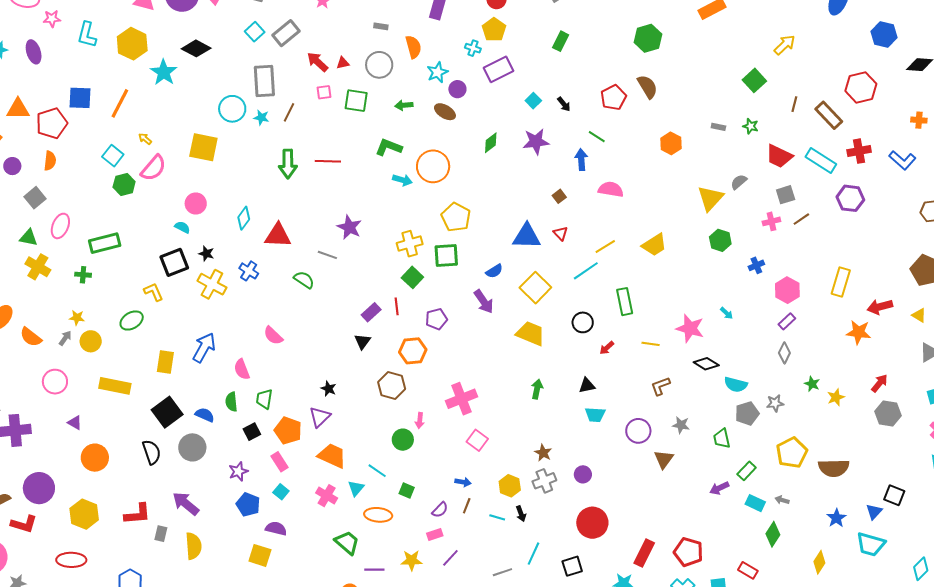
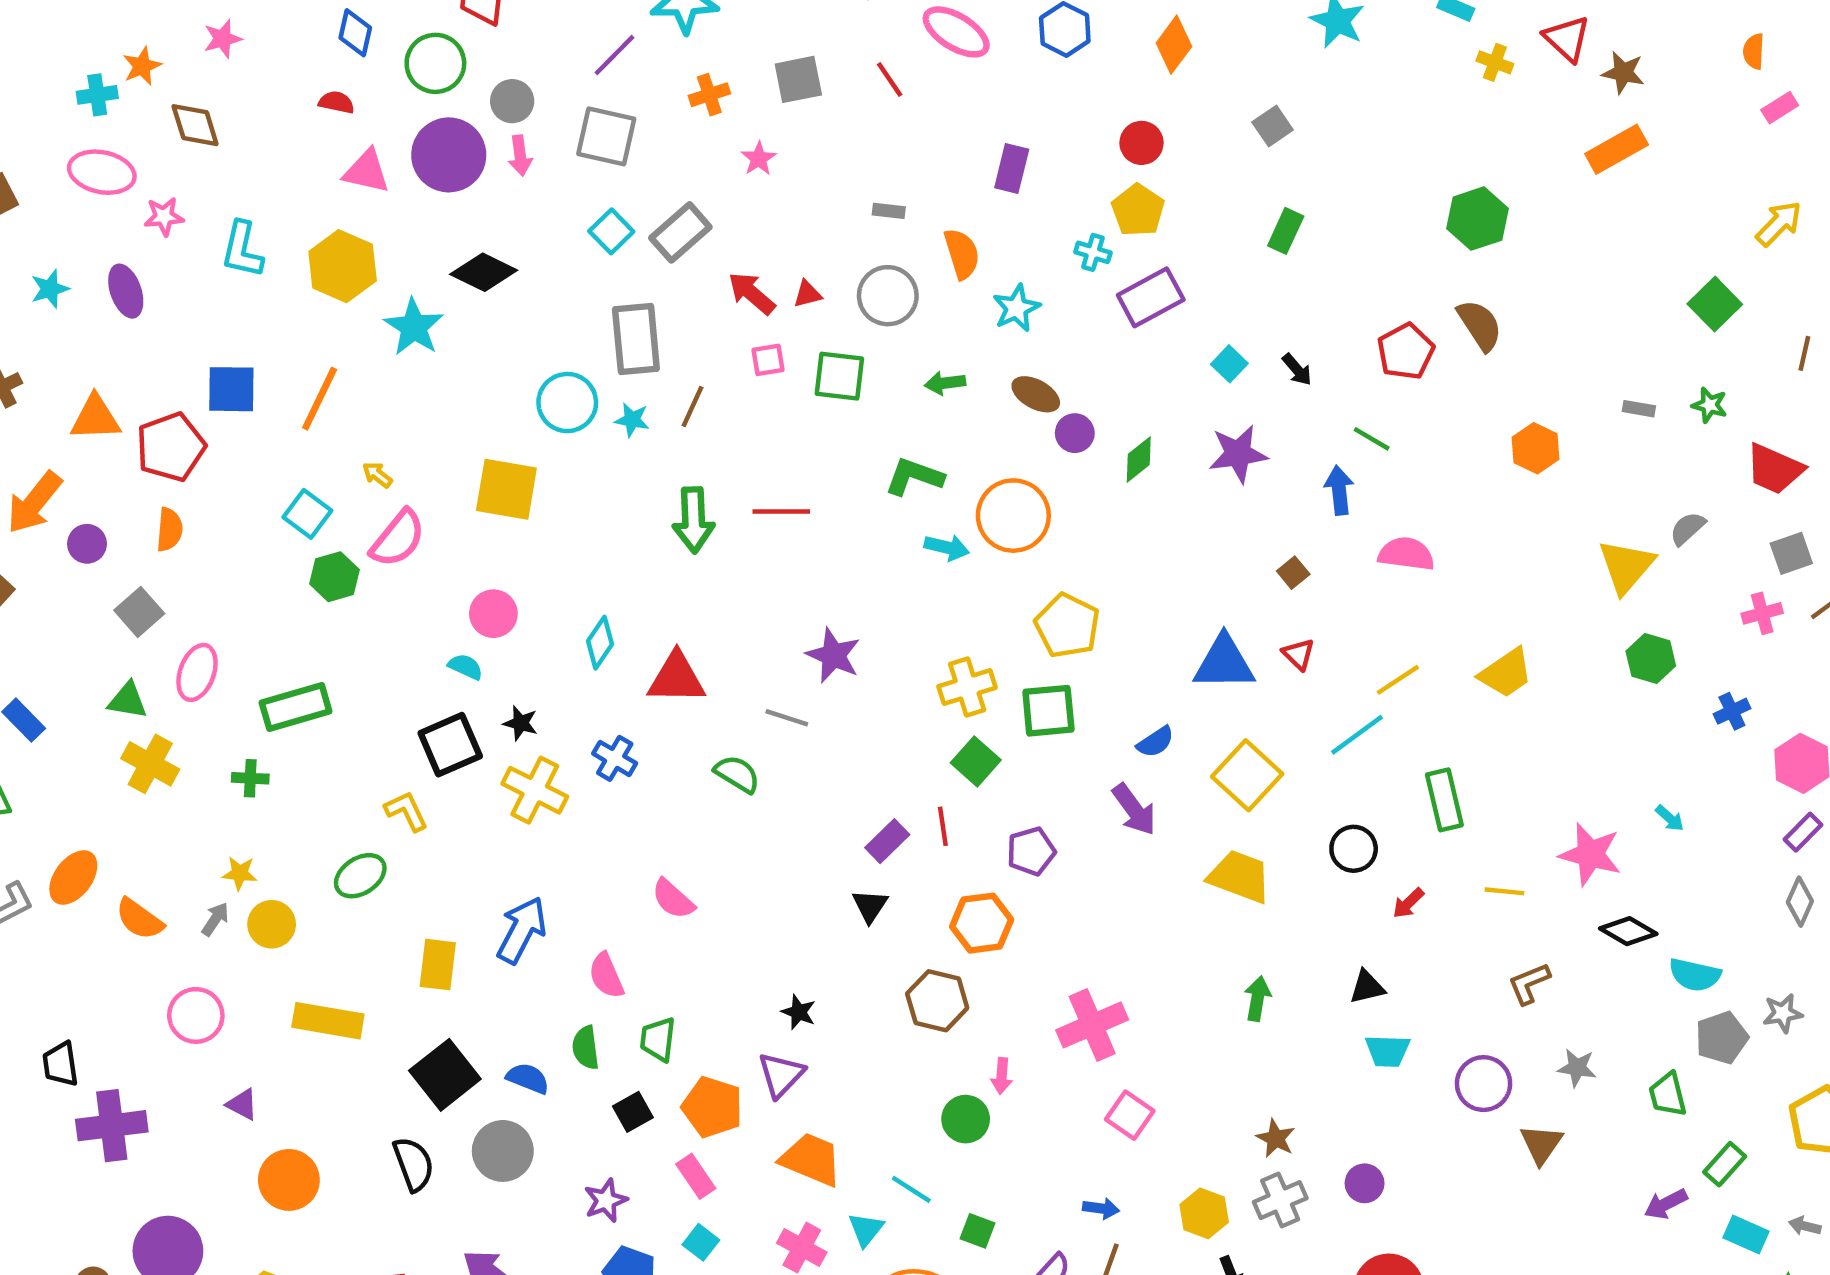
purple circle: (457, 89) -> (1075, 433), moved

